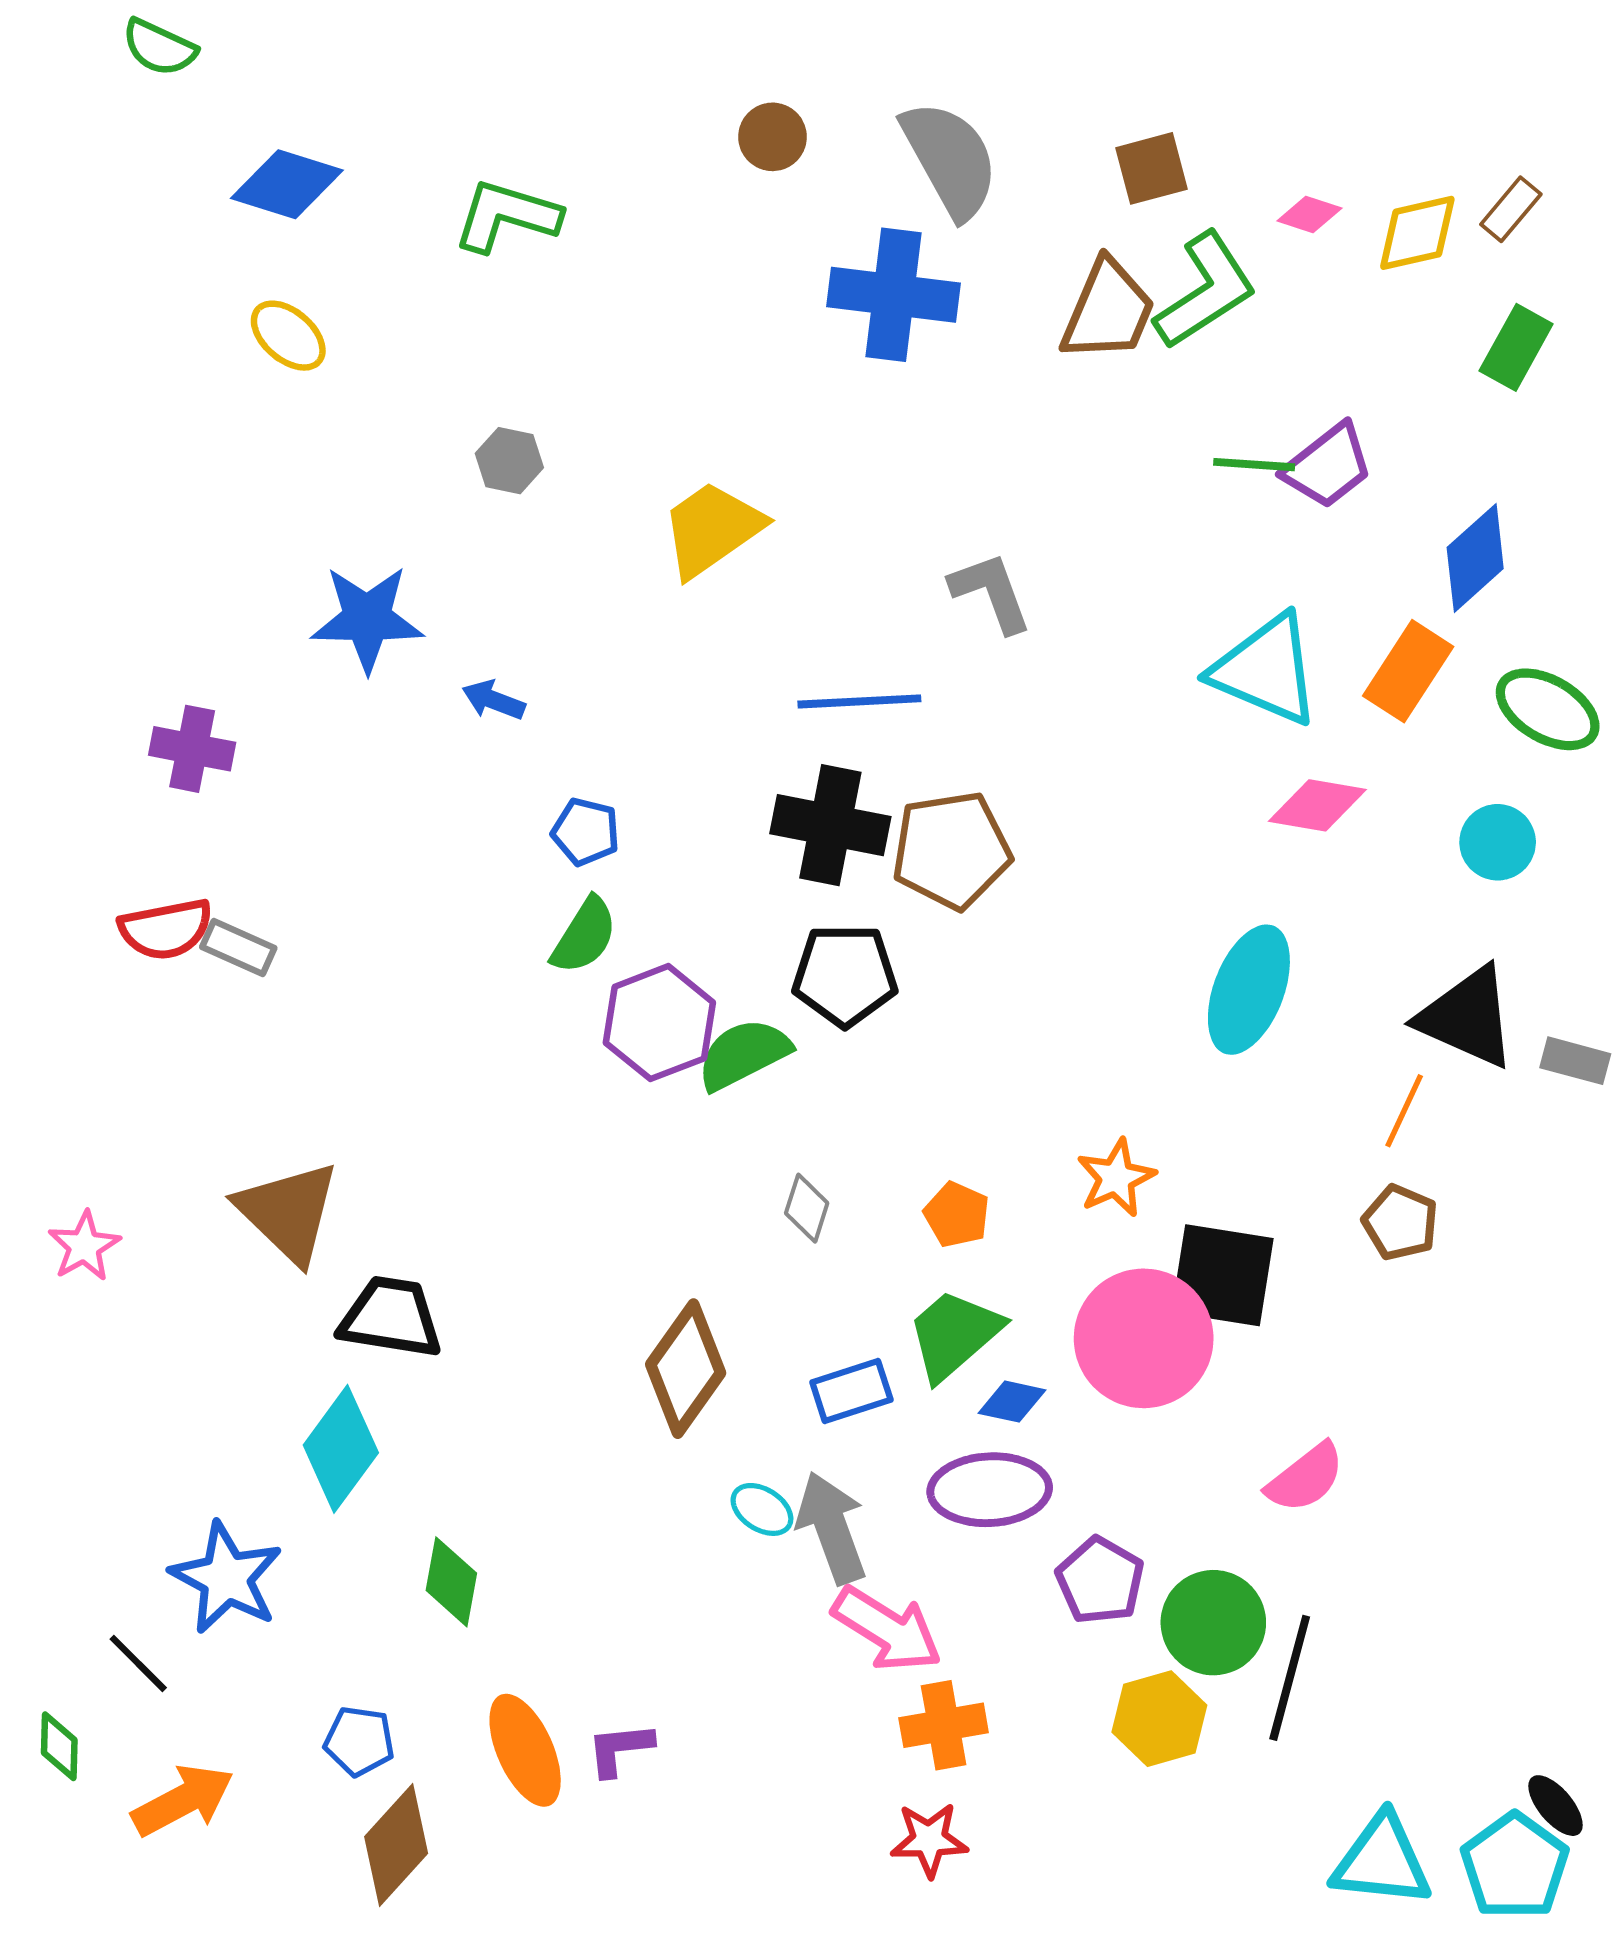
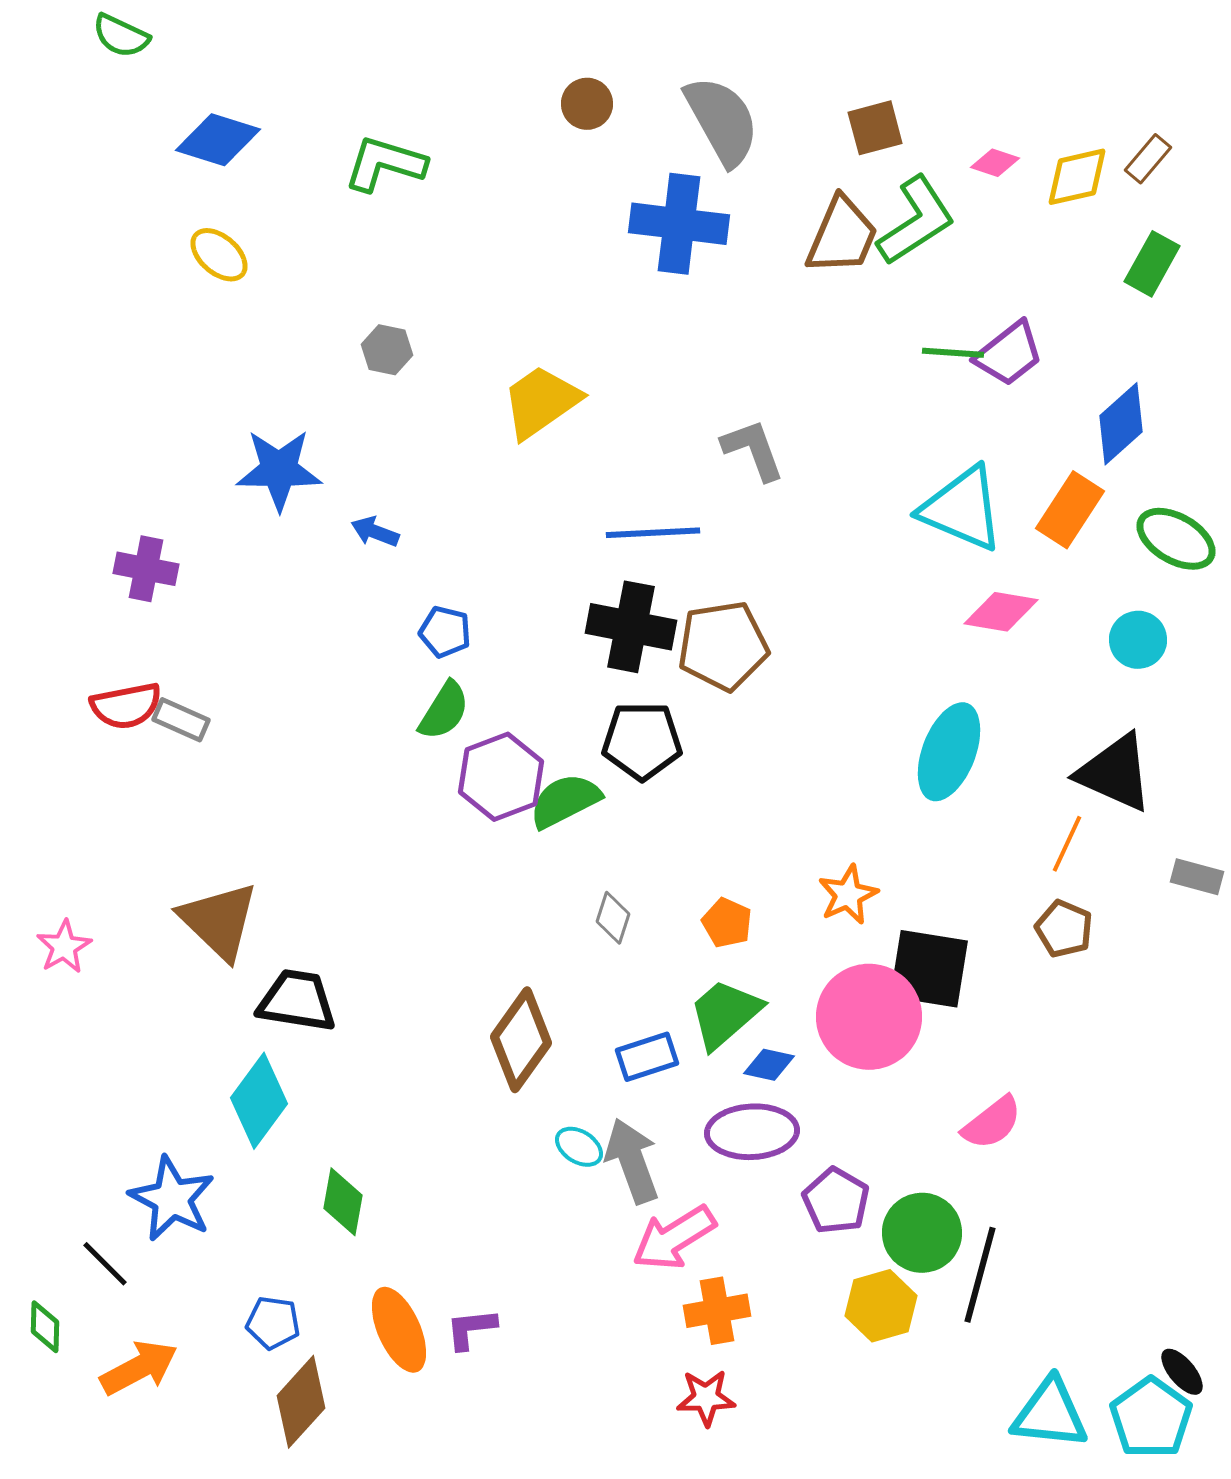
gray rectangle: (1575, 1061) -> (1197, 877), moved
pink arrow: (887, 1629) -> (674, 1238), turned 116

